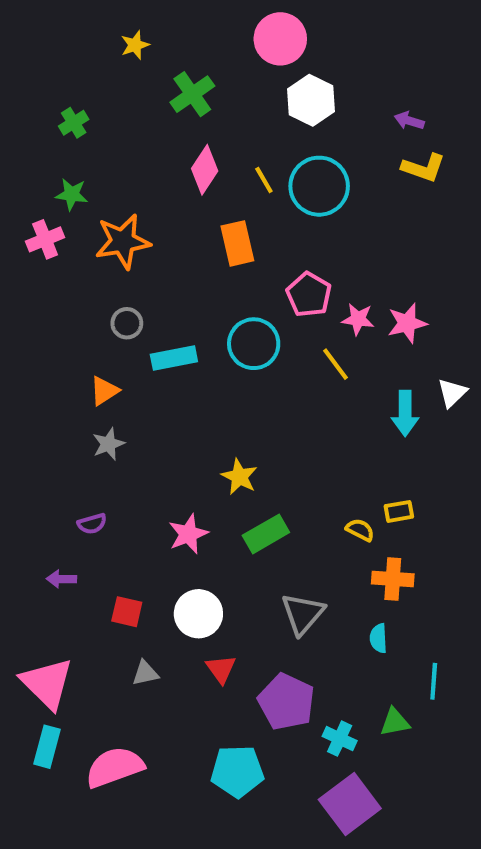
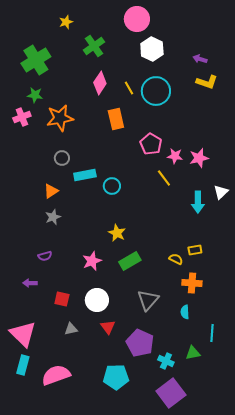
green cross: (74, 123) -> (36, 60), size x2.0
cyan circle: (254, 344) -> (112, 186), moved, size x0.7

